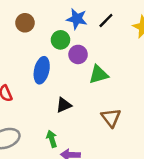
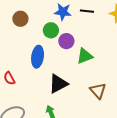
black line: (106, 20) -> (87, 11), turned 56
black triangle: (64, 105) -> (58, 84), size x1.5

